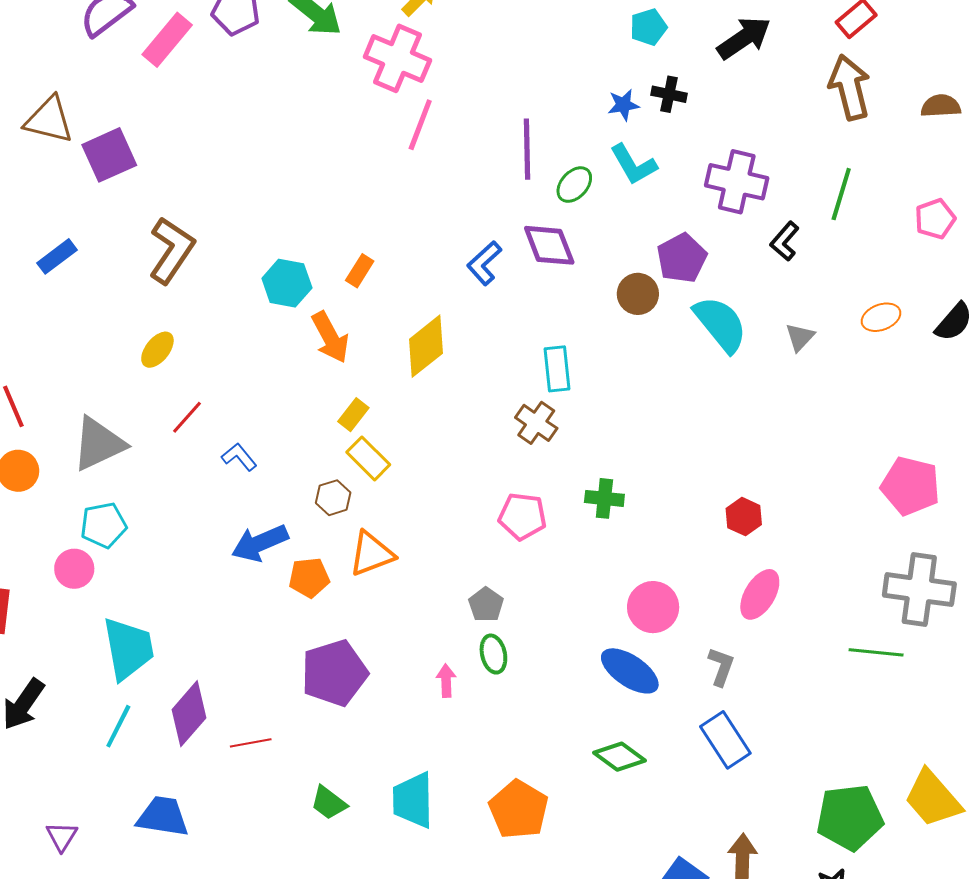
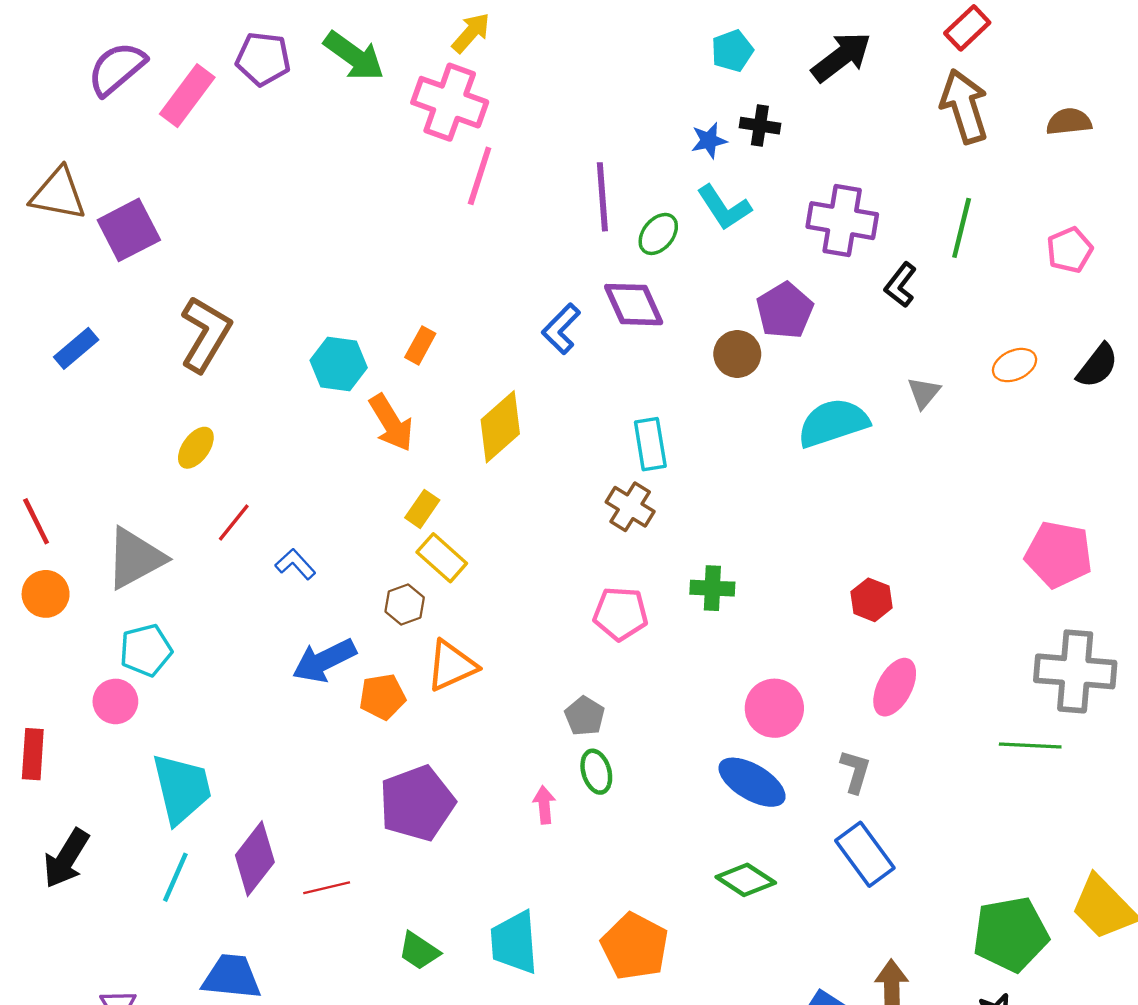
cyan semicircle: (720, 324) -> (833, 423), moved, turned -66

